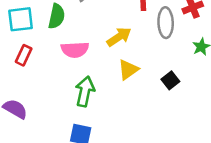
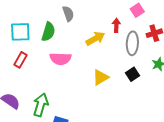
yellow arrow: (119, 37) -> (95, 38), moved
black square: (170, 80) -> (133, 74), moved
green arrow: (85, 91) -> (41, 105), moved

